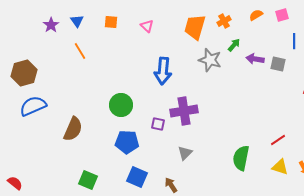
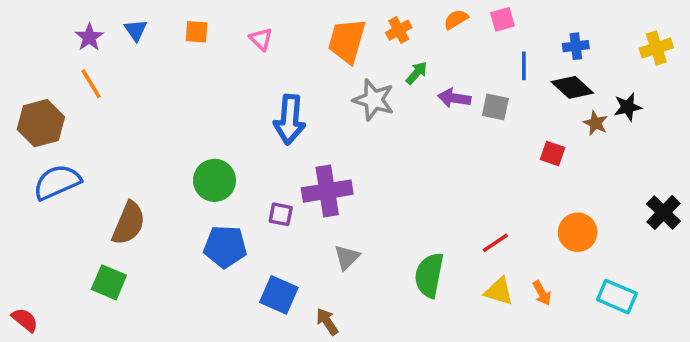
orange line: (80, 51) -> (91, 84), moved
gray triangle: (185, 153) -> (347, 257), moved
blue square: (137, 177) -> (279, 295), moved
green square: (88, 180) -> (109, 282), moved
brown arrow: (171, 185) -> (327, 322), moved

